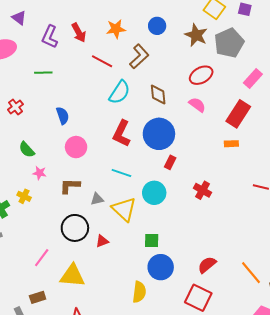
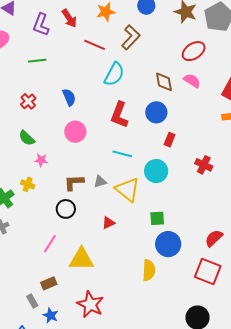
brown diamond: (158, 95) -> (164, 82), moved
red cross: (15, 107) -> (28, 101), moved
blue semicircle: (63, 116) -> (69, 97), moved
blue circle: (159, 134) -> (156, 112), size x0.7
brown L-shape: (70, 186) -> (74, 182), moved
black circle: (75, 228) -> (66, 209), moved, size x0.7

